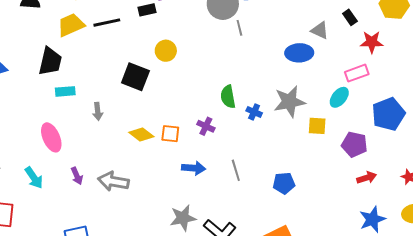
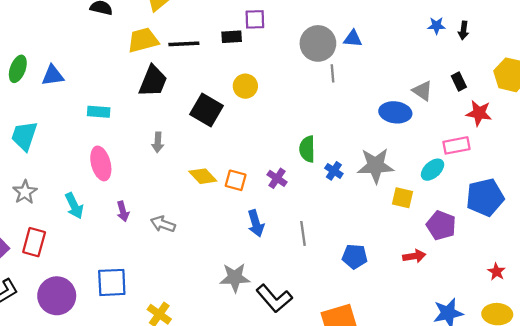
black trapezoid: (50, 61) -> (153, 81), moved
cyan rectangle: (65, 91) -> (99, 112), moved
blue arrow: (194, 168) -> (256, 223), turned 60
red arrow: (367, 178) -> (414, 256), moved
gray arrow: (113, 181) -> (163, 224), size x0.7

